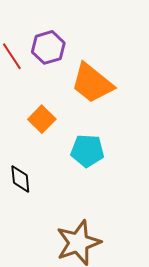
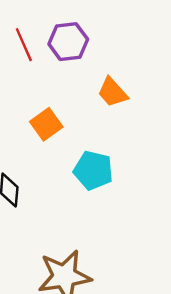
orange trapezoid: (92, 83) -> (112, 92), size x0.6

